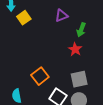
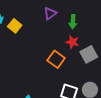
orange square: (40, 76) -> (56, 59), moved
gray square: (79, 79) -> (89, 54), moved

